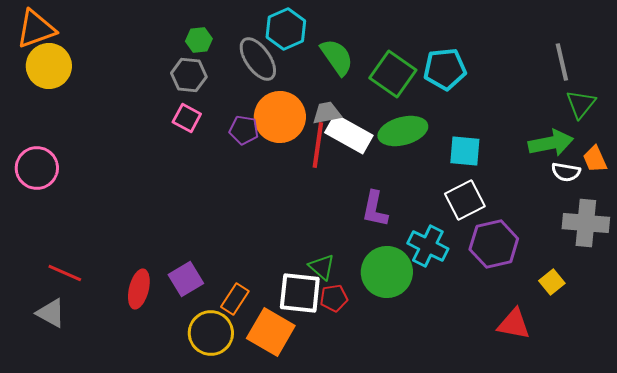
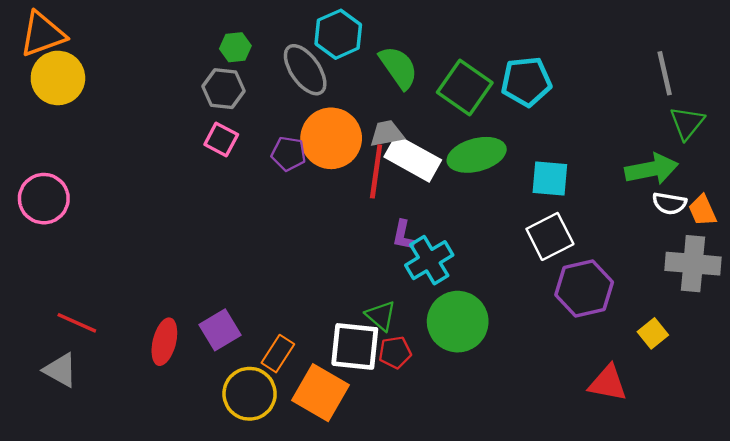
orange trapezoid: (595, 159) -> (702, 210), moved
purple L-shape: (375, 209) -> (403, 235), moved, size x0.7
cyan cross: (428, 246) -> (429, 260), moved, turned 33

